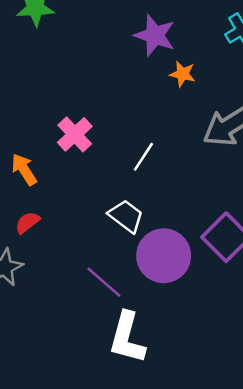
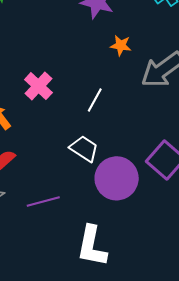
orange star: (183, 74) -> (121, 45), moved
purple line: (104, 282) -> (43, 201), moved, turned -52

